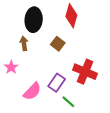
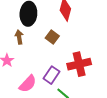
red cross: (85, 72) -> (79, 64), turned -35

